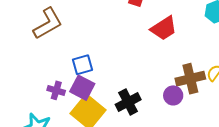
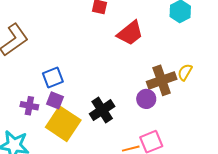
purple square: (82, 88) -> (55, 100), size x0.7

